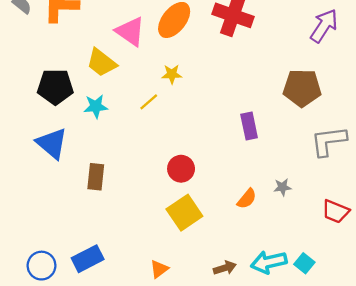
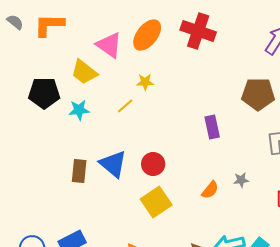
blue triangle: (52, 143) -> (113, 164), moved

